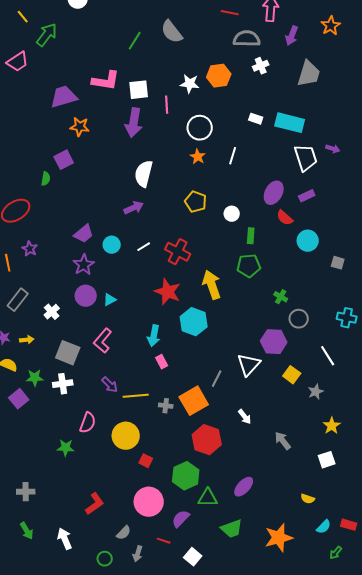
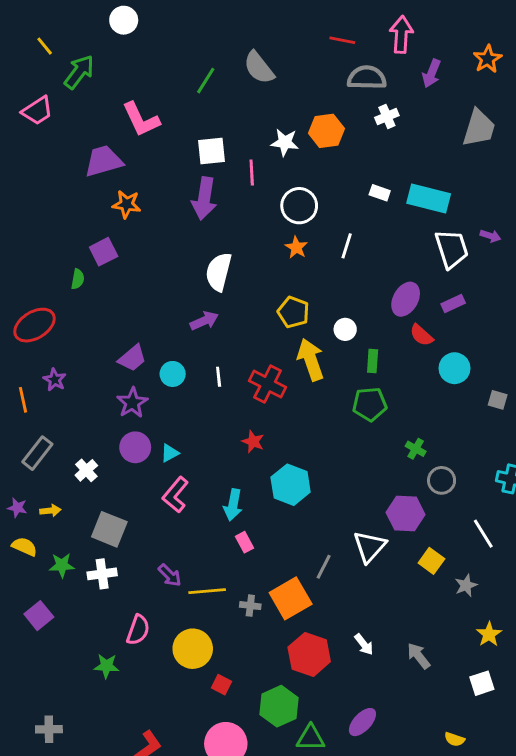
gray trapezoid: (309, 74) -> (479, 128), moved
pink L-shape: (106, 81) -> (141, 119), moved, turned 56
white line: (144, 247) -> (219, 377), turned -64
yellow arrow: (212, 285) -> (311, 360), moved
red star: (168, 292) -> (253, 442), size x0.6
pink L-shape: (103, 341) -> (175, 495), moved
purple square: (19, 399) -> (39, 616), moved
white arrow: (245, 417) -> (364, 644), moved

